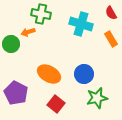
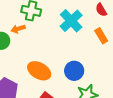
cyan cross: (81, 24) -> (71, 21), turned 30

